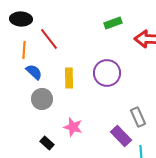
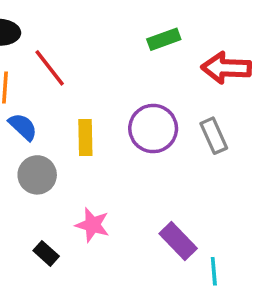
gray rectangle: (138, 117) -> (214, 136), moved

